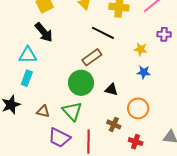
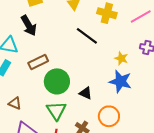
brown rectangle: (92, 57) -> (38, 62), moved
blue star: (144, 72) -> (120, 81), size x1.6
green triangle: (72, 111) -> (56, 111), moved

